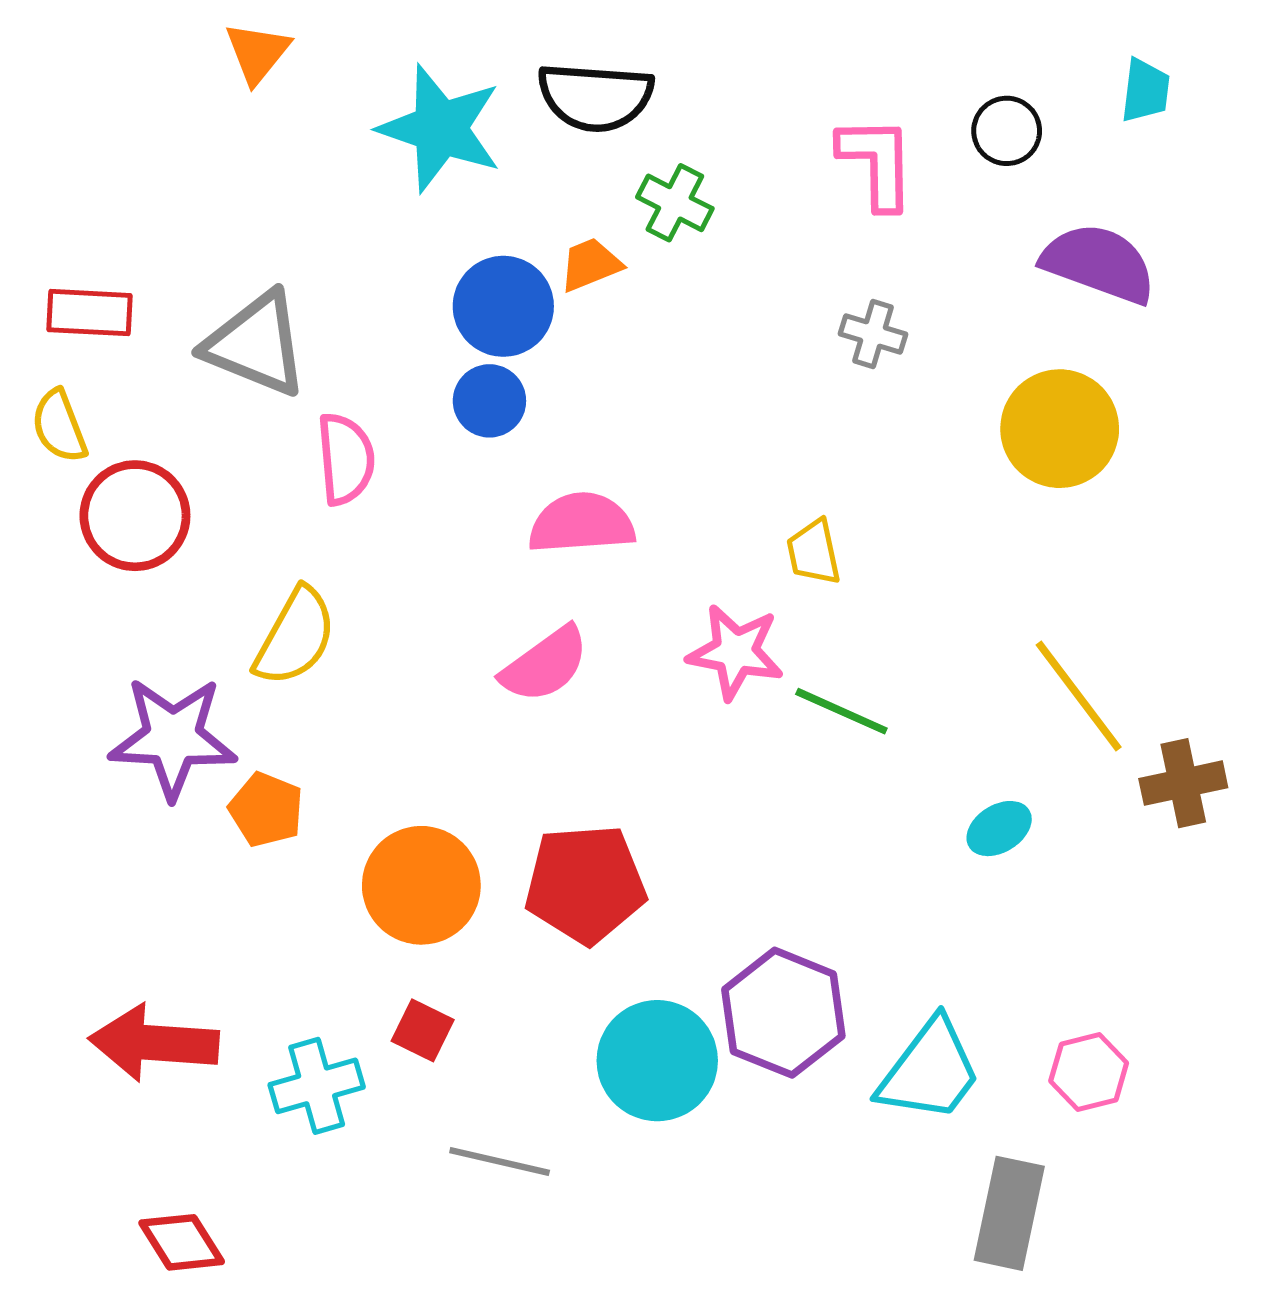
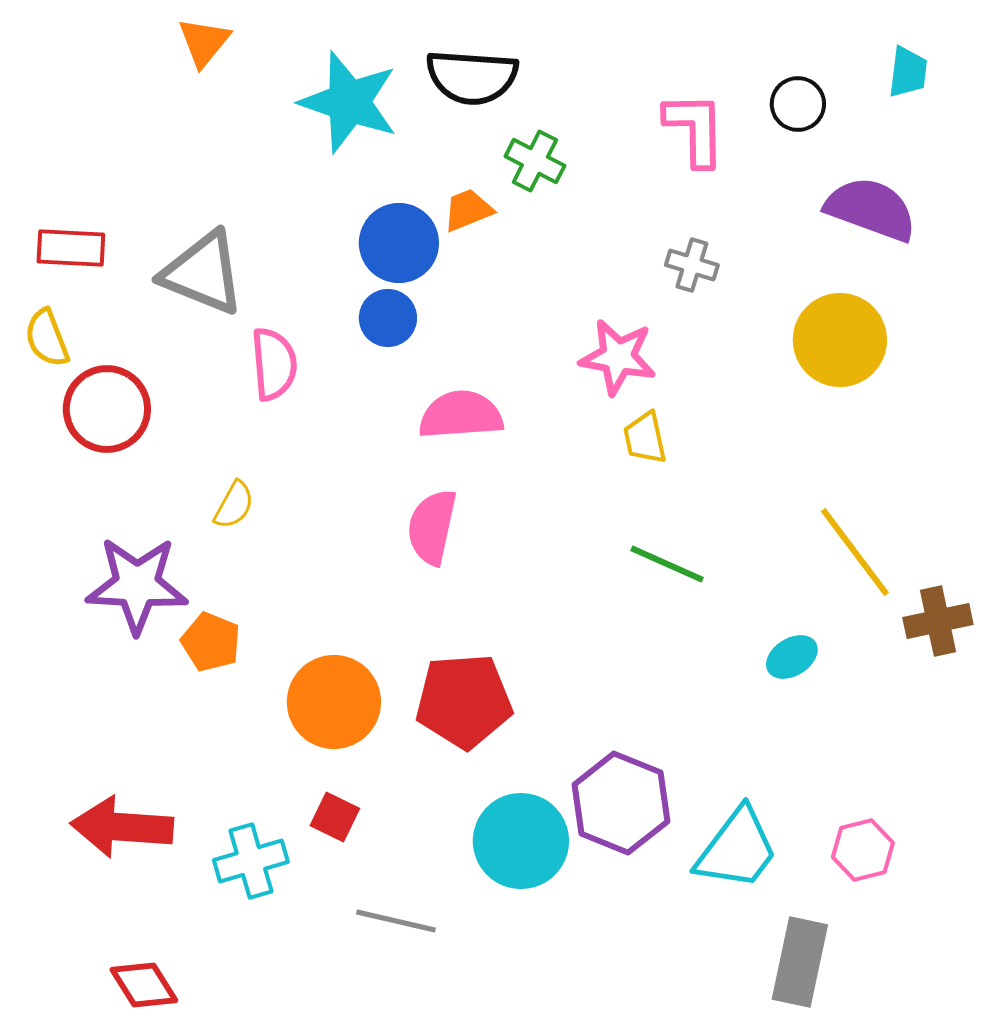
yellow semicircle: (295, 637) -> (234, 505), size x0.6
pink star: (735, 652) -> (618, 357), moved
pink semicircle: (545, 665) -> (432, 527), turned 138

